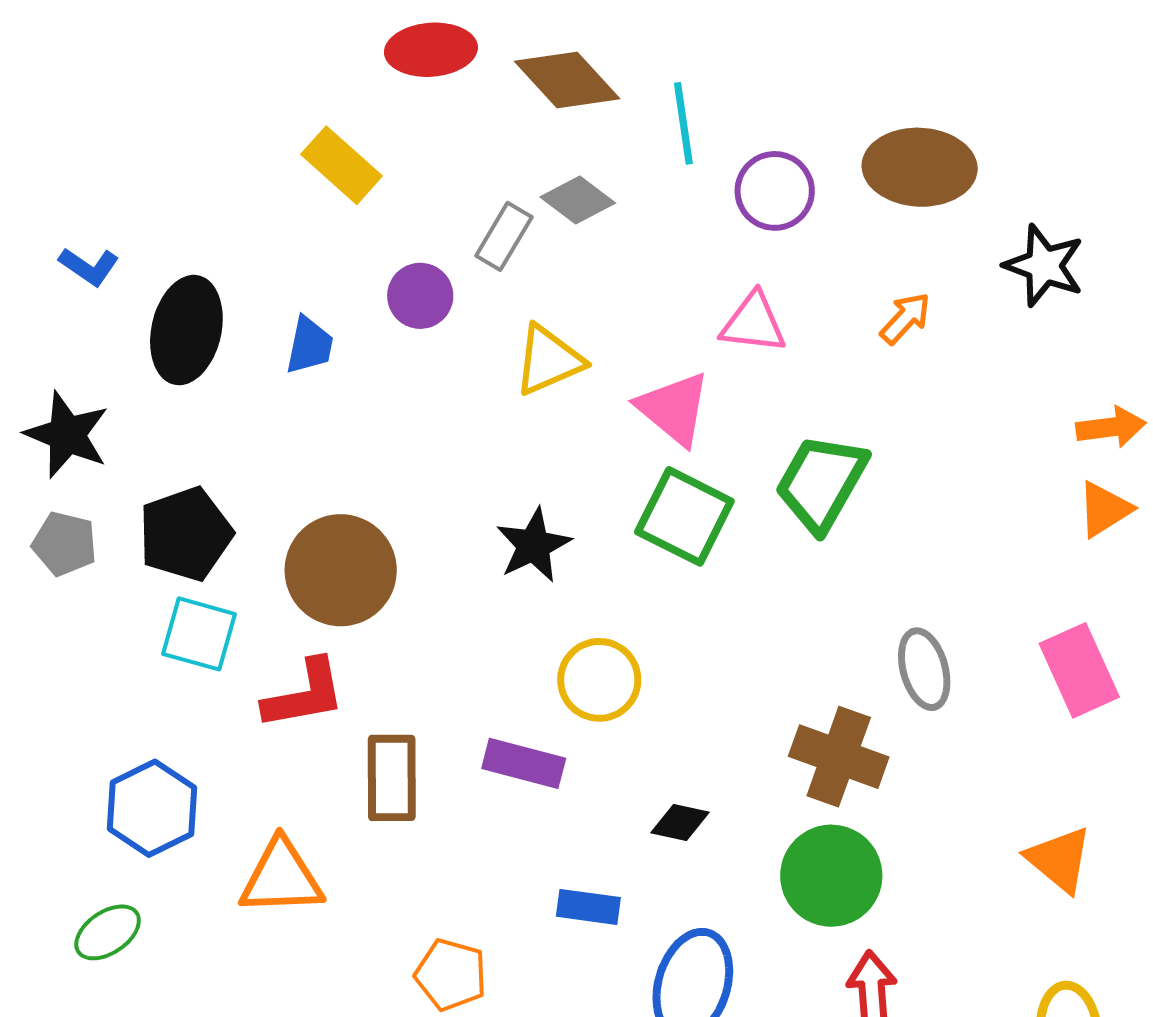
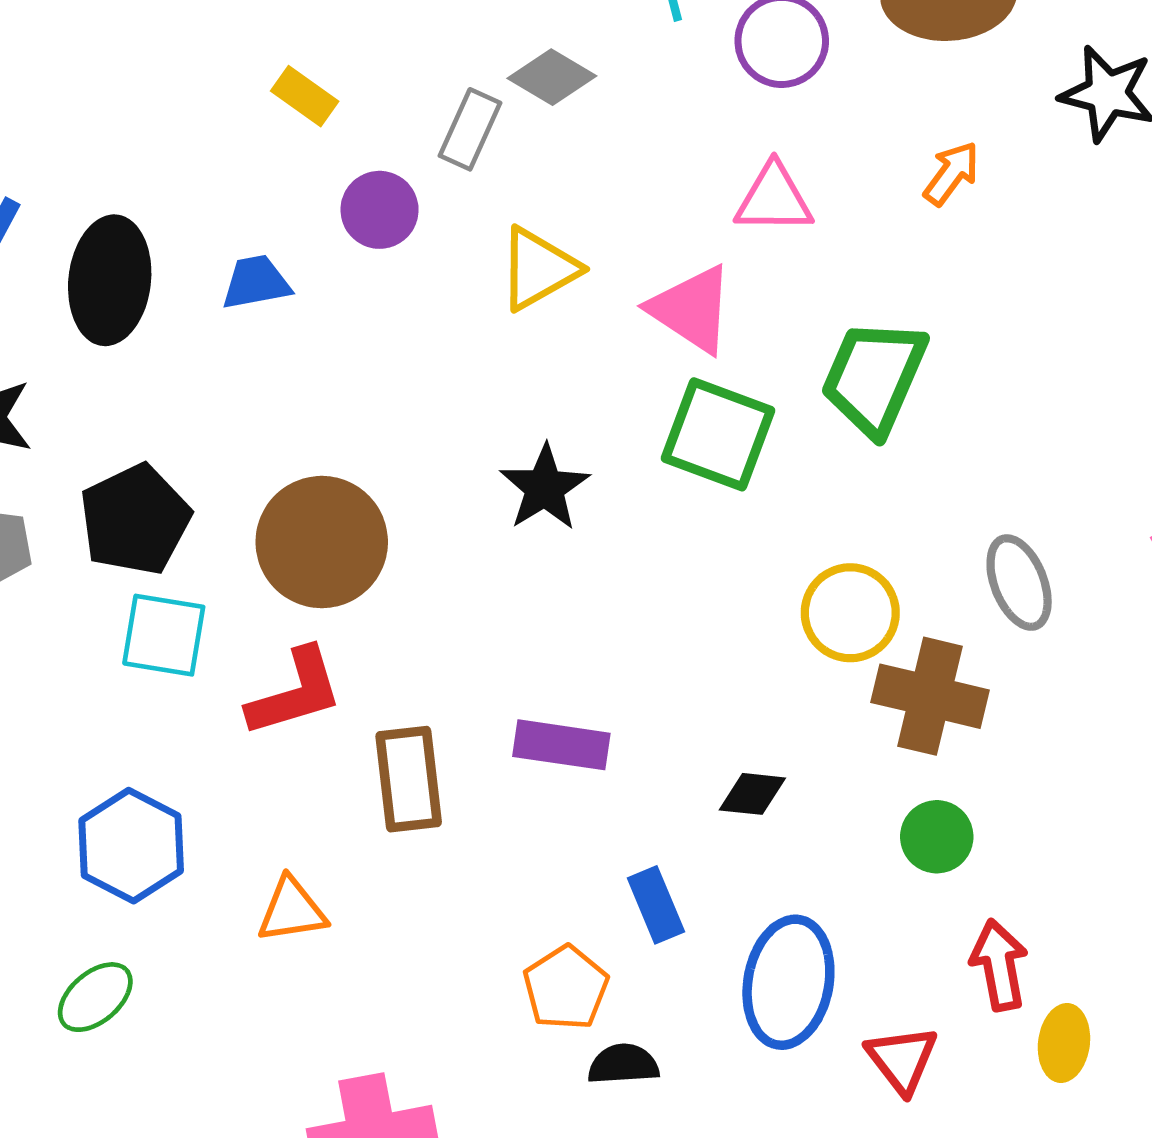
yellow rectangle: (342, 165) -> (305, 96), moved, size x0.7
blue trapezoid: (309, 345) -> (256, 282), turned -106
yellow circle: (599, 680) -> (850, 613), moved
green circle: (831, 876) -> (937, 837), size x0.6
orange triangle: (281, 878) -> (292, 910), size x0.7
blue rectangle: (588, 907) -> (656, 905), turned 66
orange pentagon: (451, 975) -> (566, 988), moved, turned 30

